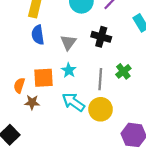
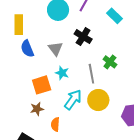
black cross: (101, 37) -> (83, 37), turned 30
orange semicircle: (19, 85) -> (55, 124), moved
cyan arrow: (73, 102) -> (73, 100), turned 105

